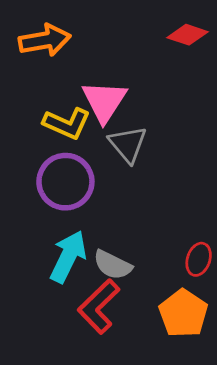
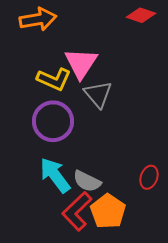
cyan arrow: (68, 257) -> (55, 175), turned -63
orange pentagon: (183, 313) -> (108, 211), moved

